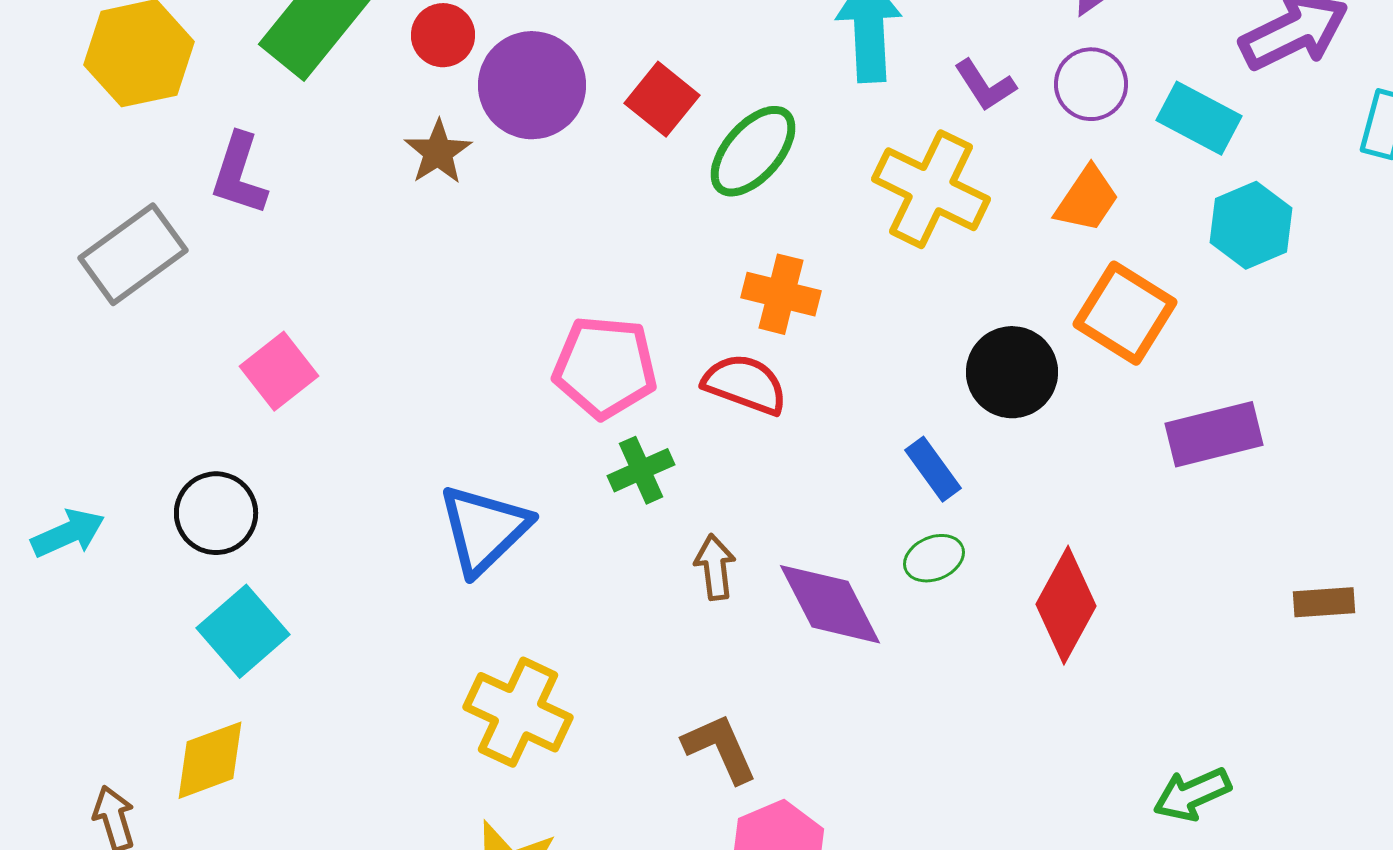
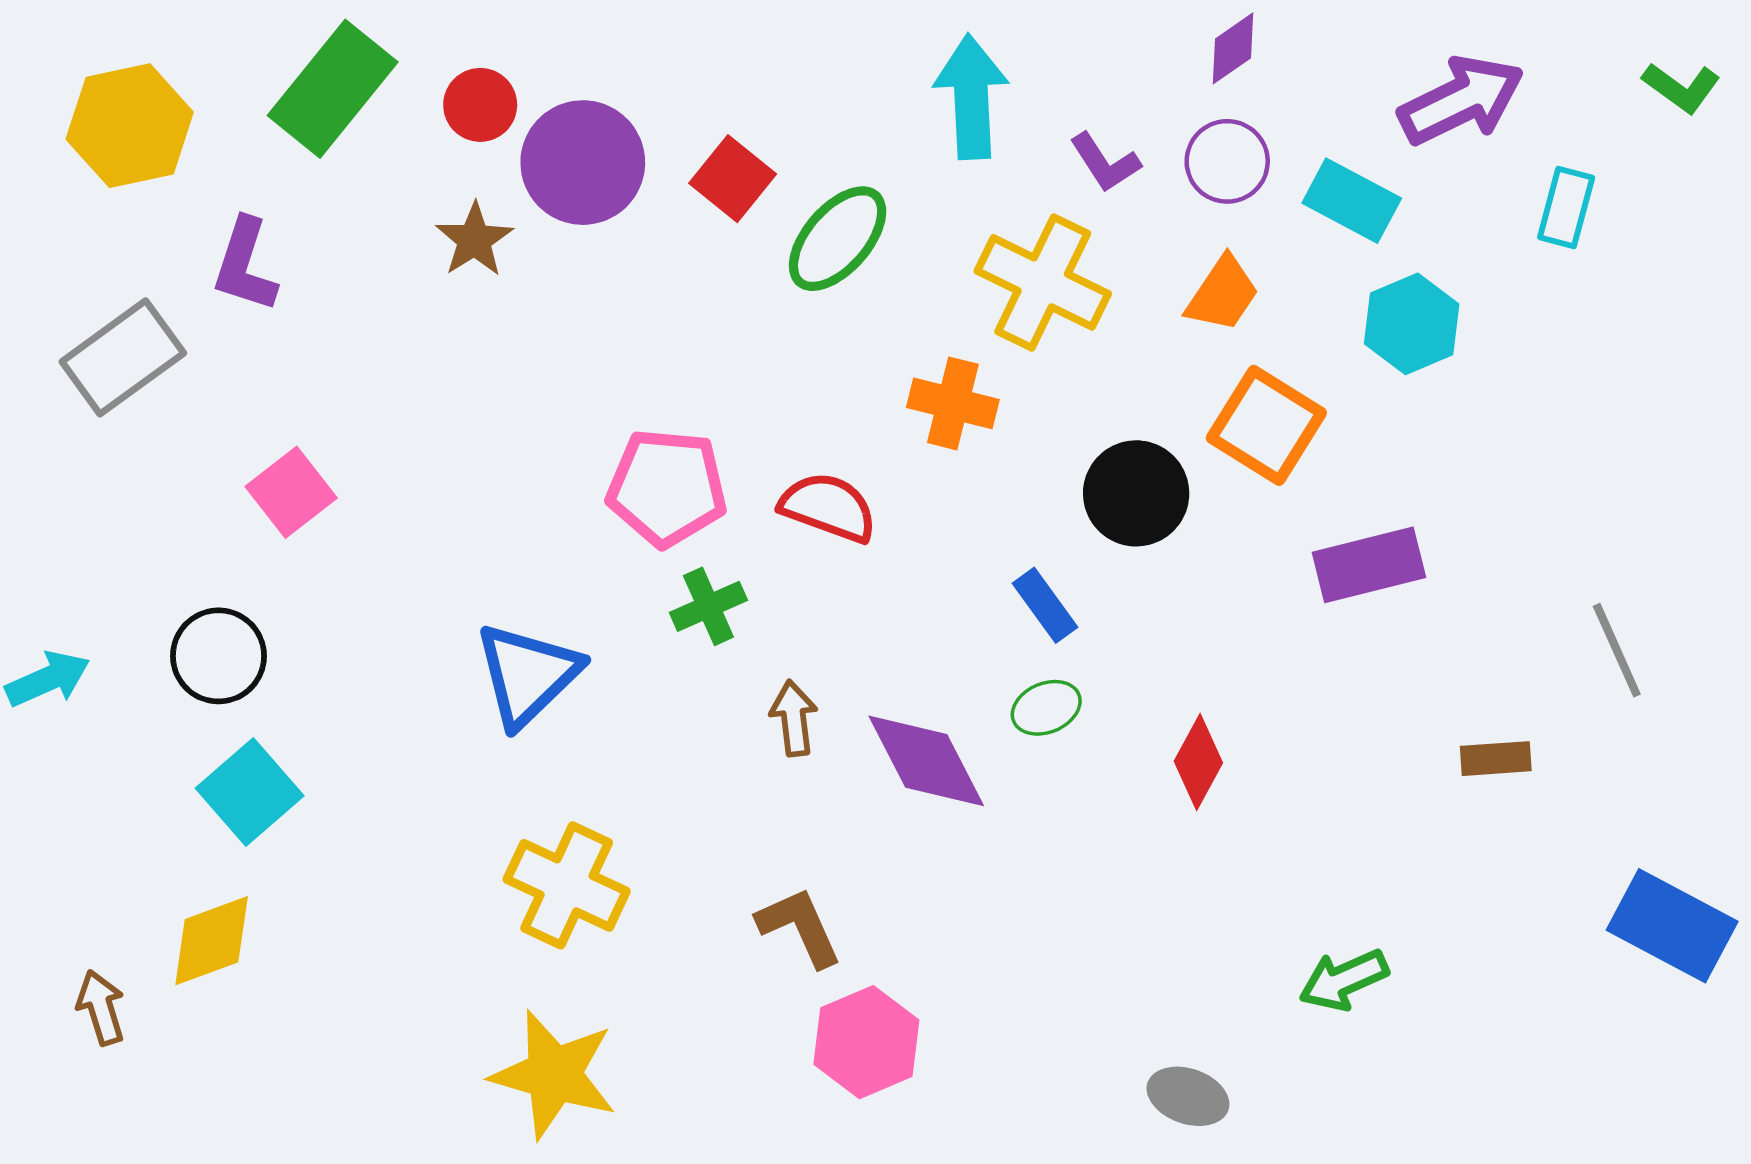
orange cross: (781, 294) -> (953, 403), moved
red diamond: (1066, 605) -> (1198, 762), size x0.7

